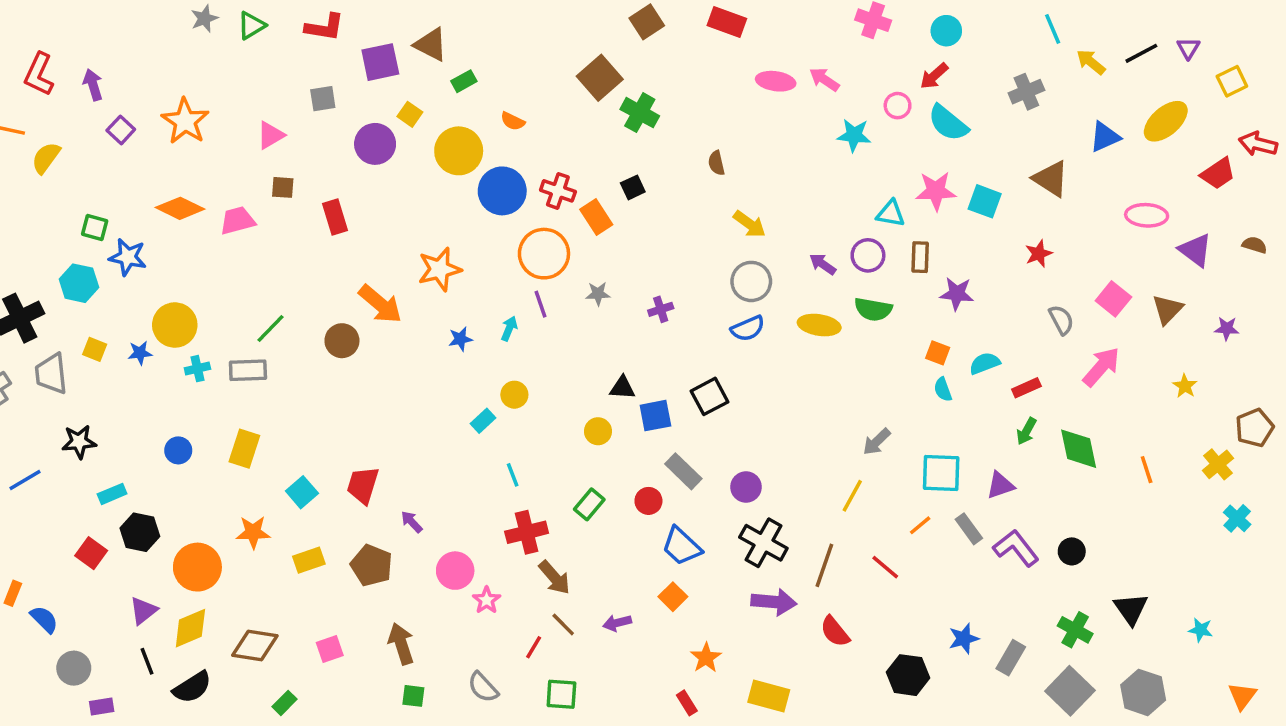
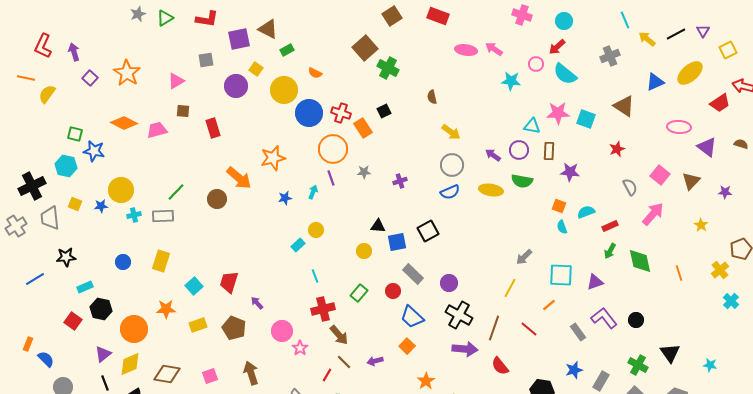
gray rectangle: (969, 529) -> (578, 332), moved

